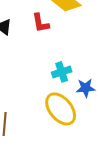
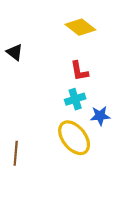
red L-shape: (41, 23) -> (79, 71), moved

